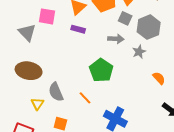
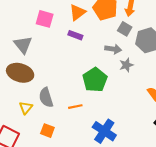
gray triangle: (27, 32) -> (23, 45), moved
gray star: (139, 52) -> (126, 65), moved
orange line: (85, 98) -> (75, 107), turned -64

